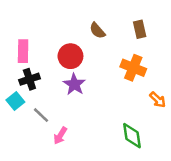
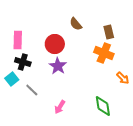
brown rectangle: (140, 29) -> (109, 32), moved
black cross: (29, 79) -> (23, 62), turned 35
pink arrow: (60, 136) -> (60, 107), moved

